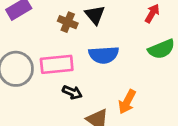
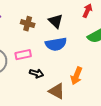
black triangle: (95, 15) -> (56, 21), moved
pink rectangle: (57, 64) -> (23, 55), size x0.7

